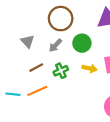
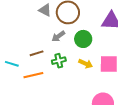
gray triangle: (28, 41) -> (45, 10), moved, turned -32
cyan line: (13, 94) -> (12, 64), moved

